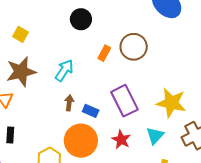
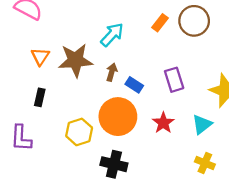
brown star: (21, 72) -> (75, 60), moved
purple rectangle: (124, 101) -> (174, 80), size x0.7

